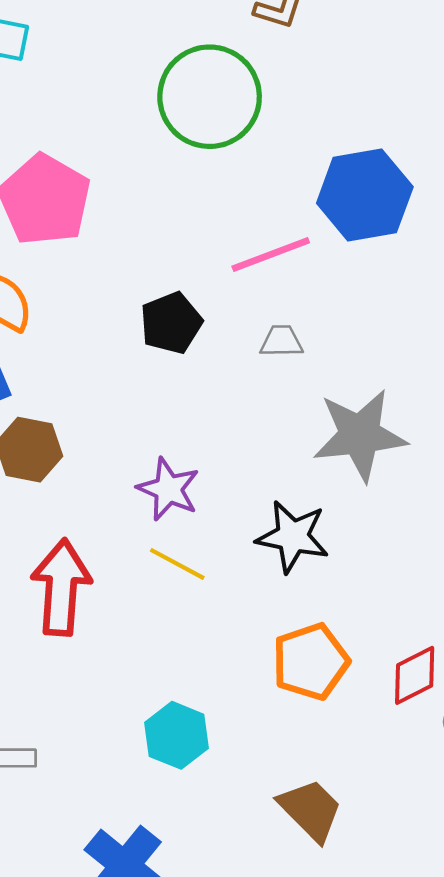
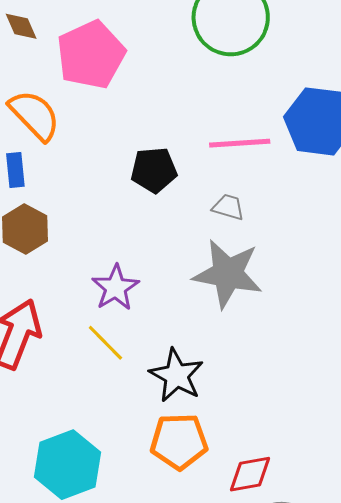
gray star: (360, 435) -> (228, 274), moved
black star: (293, 537) -> (176, 375), moved
cyan hexagon: (177, 735) -> (67, 465), size x1.4

